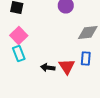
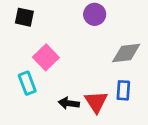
pink square: (19, 36) -> (46, 57), moved

